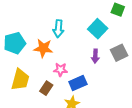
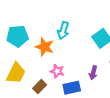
purple arrow: (95, 56) -> (93, 73), moved

